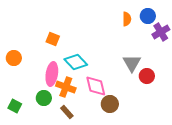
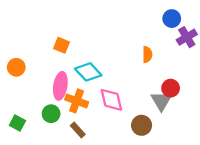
orange semicircle: (127, 19) -> (147, 55), moved
gray triangle: (132, 63) -> (161, 101), moved
brown circle: (110, 104) -> (142, 125), moved

